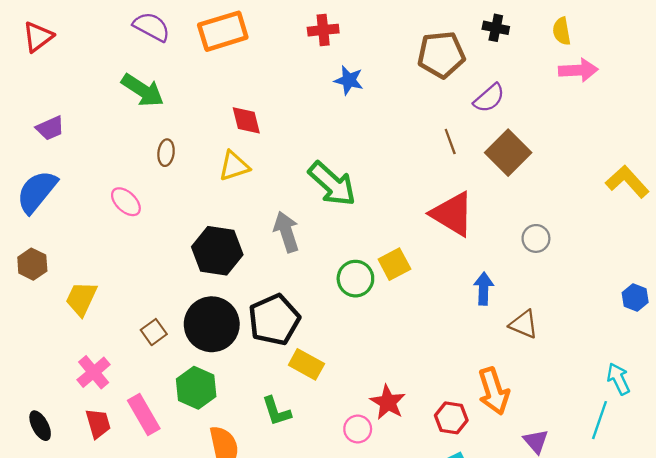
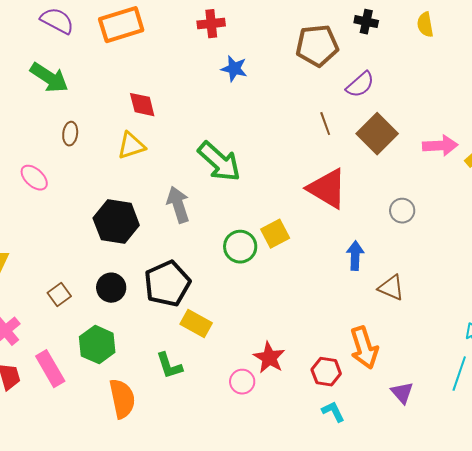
pink arrow: (578, 70) -> (440, 146), moved
black circle: (212, 324) -> (111, 288), size x0.6

